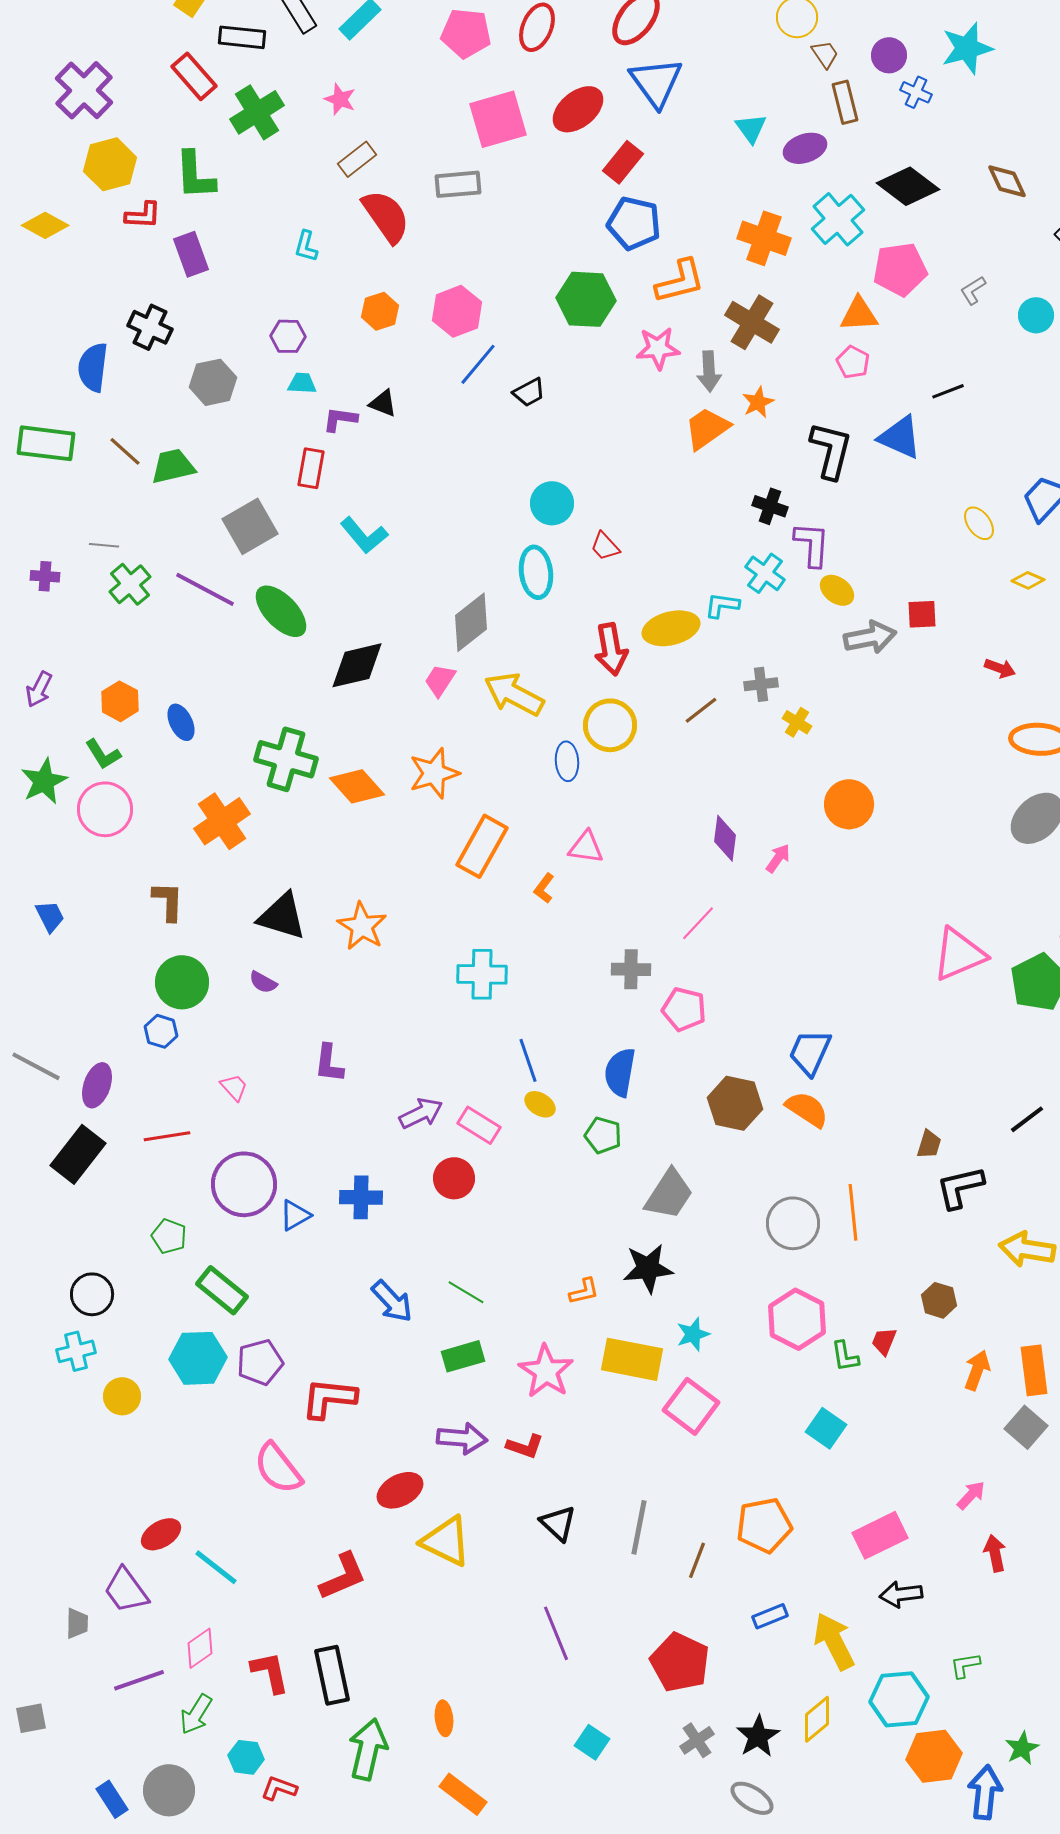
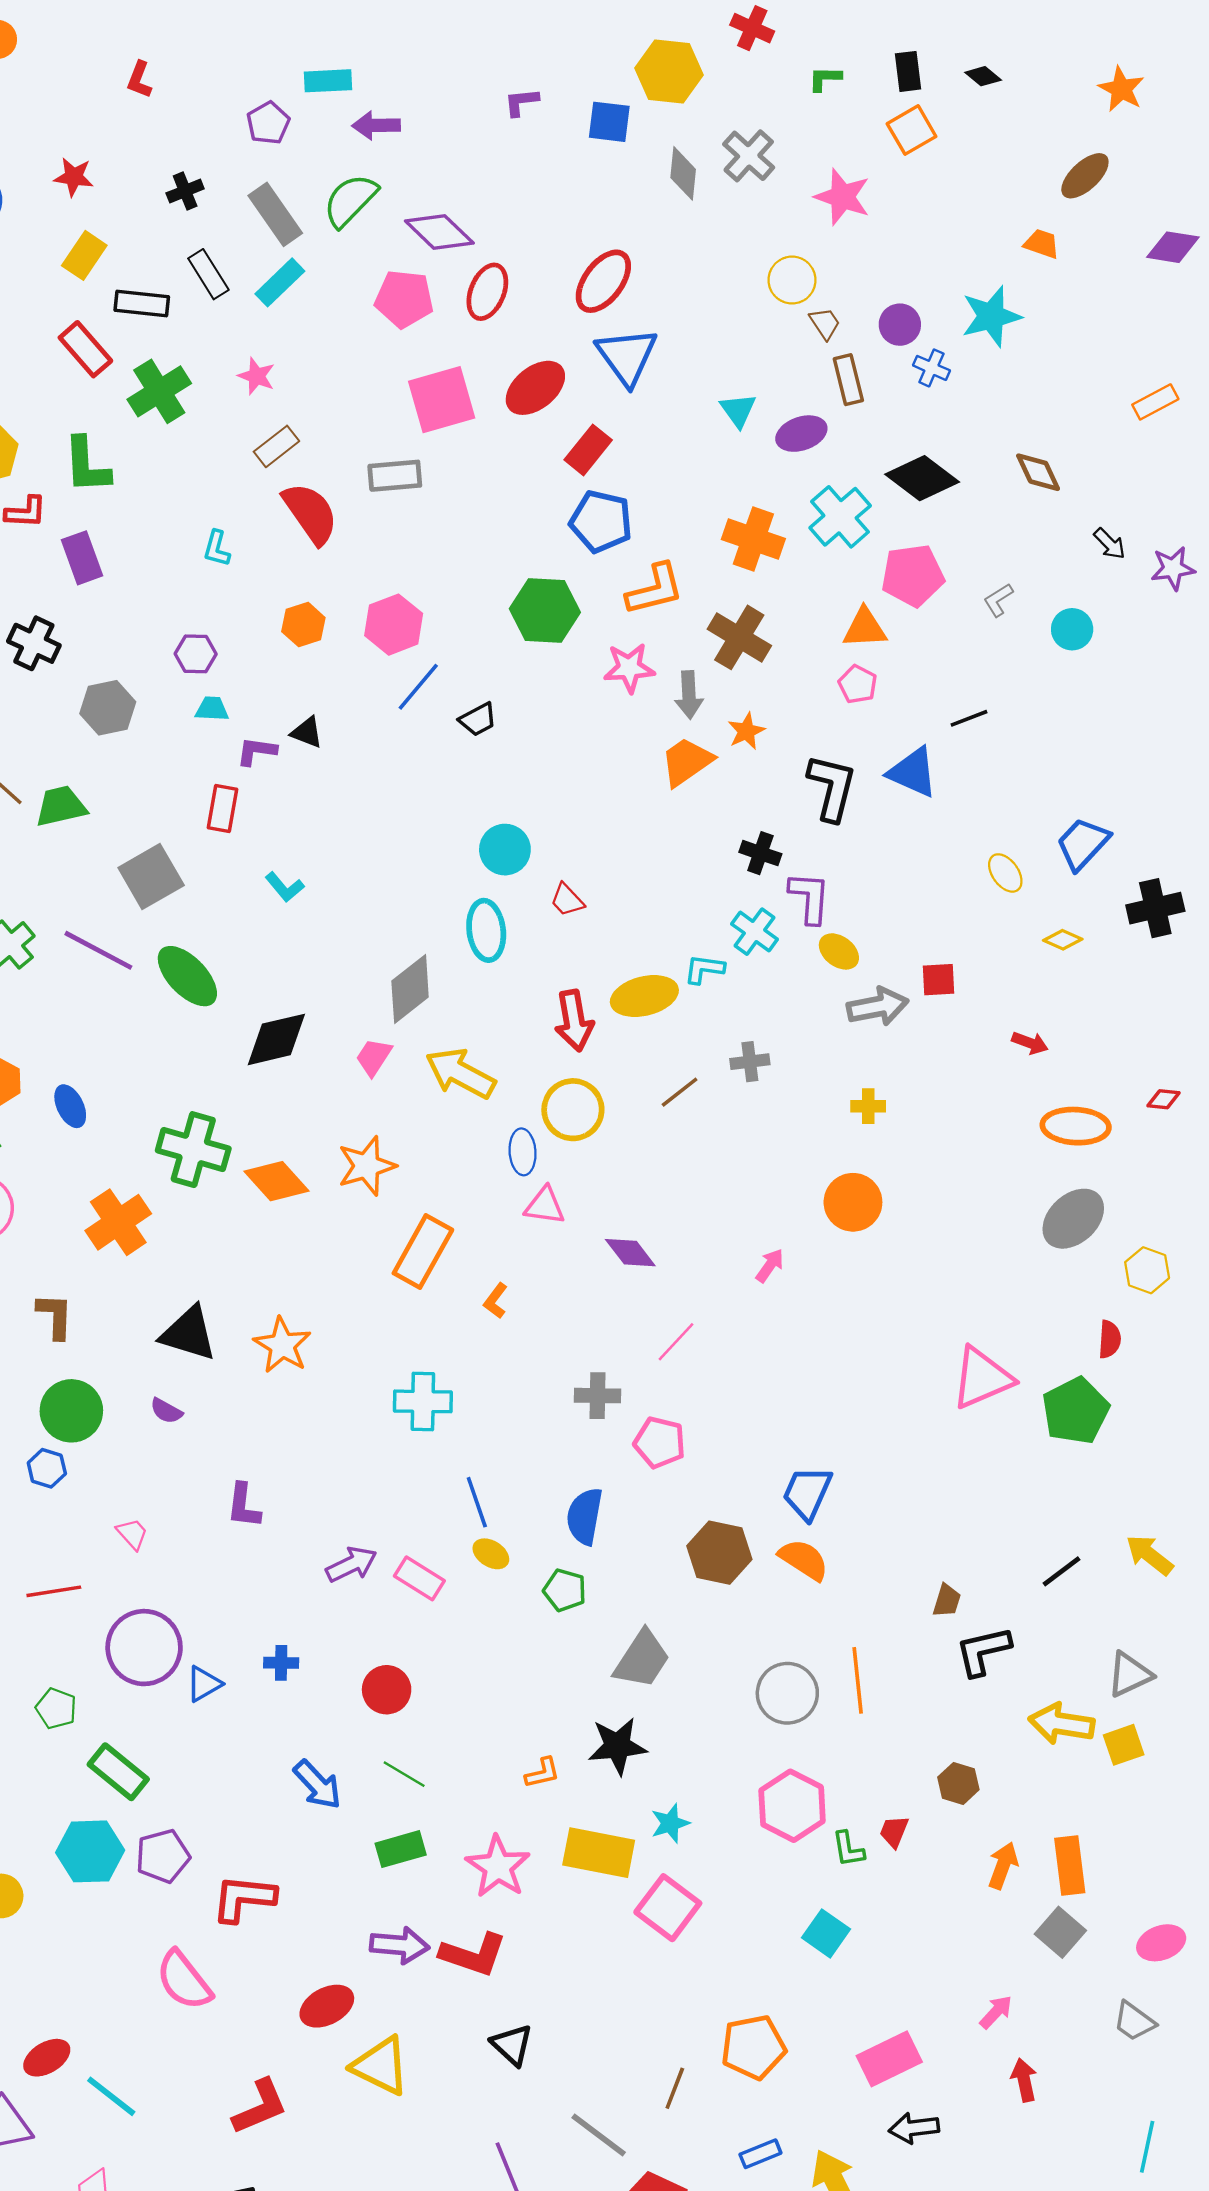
cyan L-shape: (364, 535) -> (285, 887), size x0.7
yellow cross: (797, 722) -> (868, 1106), moved, turned -32
purple diamond: (725, 838) -> (630, 1253), moved, turned -45
pink triangle: (586, 847) -> (545, 1206), moved
red circle: (454, 1178) -> (387, 1690), moved
blue cross: (361, 1197) -> (281, 1663), size x0.7
red L-shape: (525, 1446) -> (473, 1955), size x1.5
gray line: (639, 1527) -> (599, 2135), moved, turned -64

